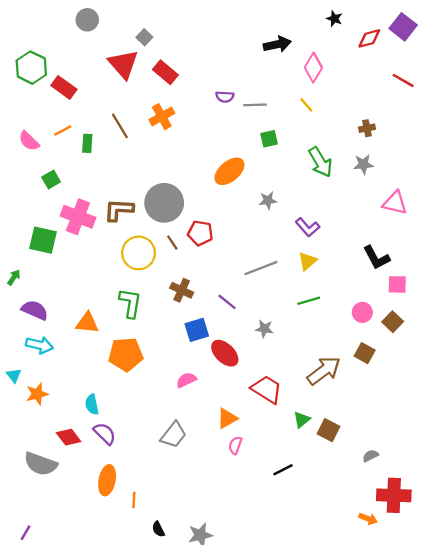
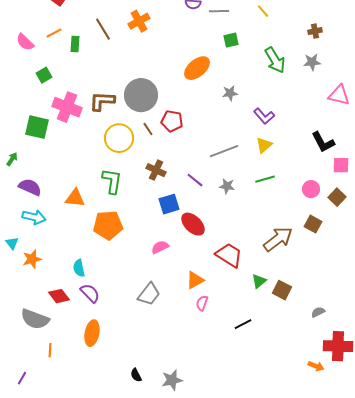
gray star: (264, 329) -> (227, 186), moved
orange line: (134, 500) -> (50, 350), moved

